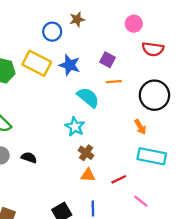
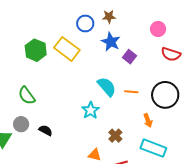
blue star: (70, 65) -> (111, 42), moved
orange line: (114, 82) -> (131, 92), moved
brown cross: (86, 153) -> (115, 136), moved

